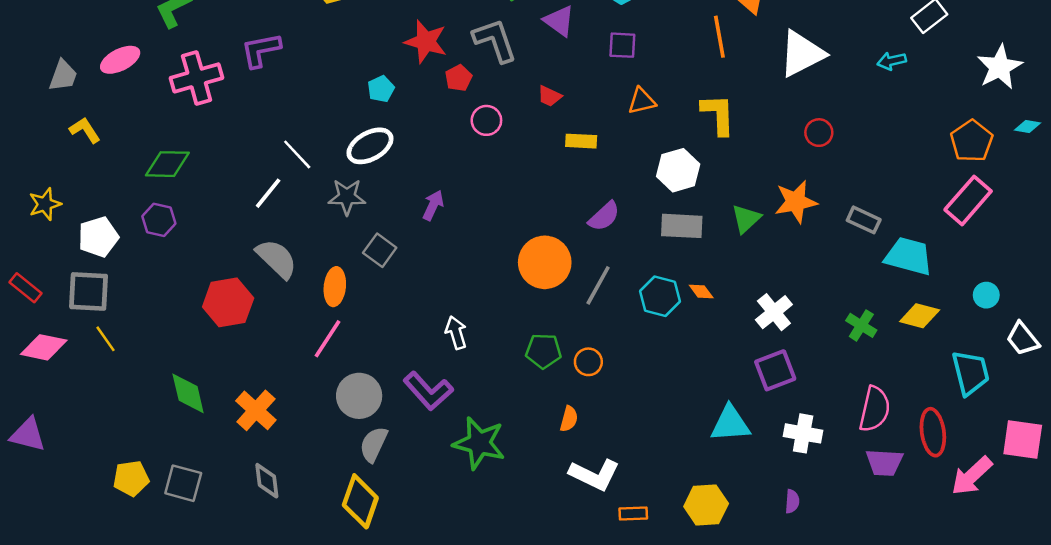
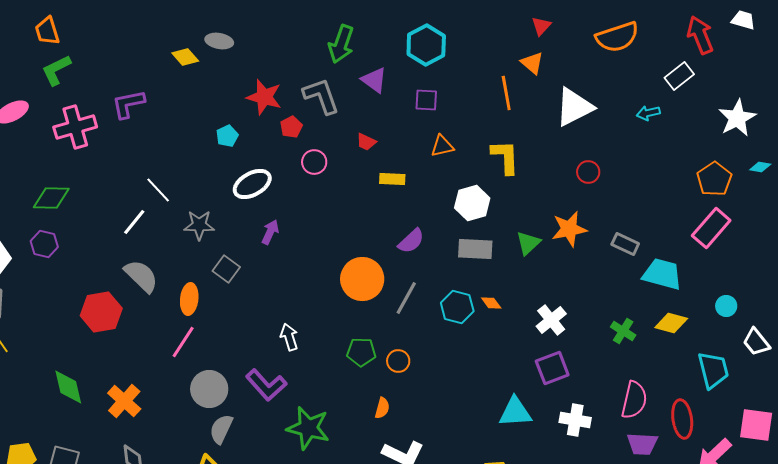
white ellipse: (370, 146) -> (252, 184), moved

